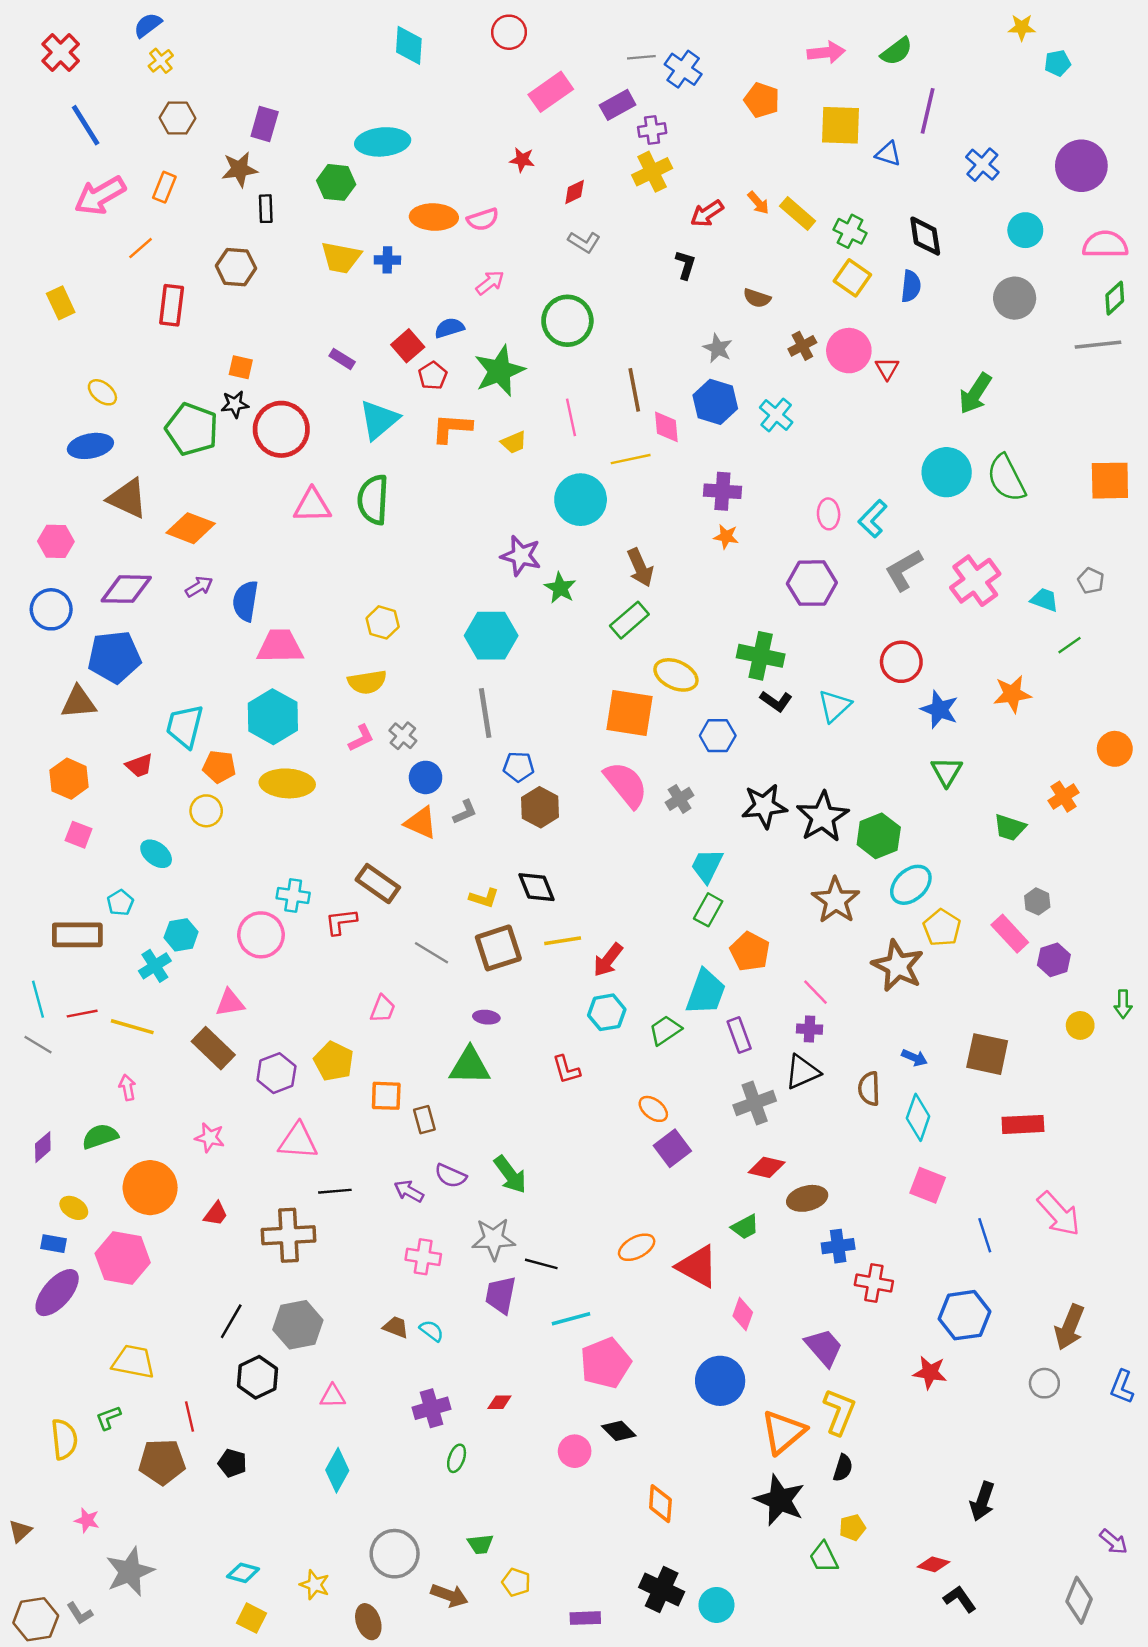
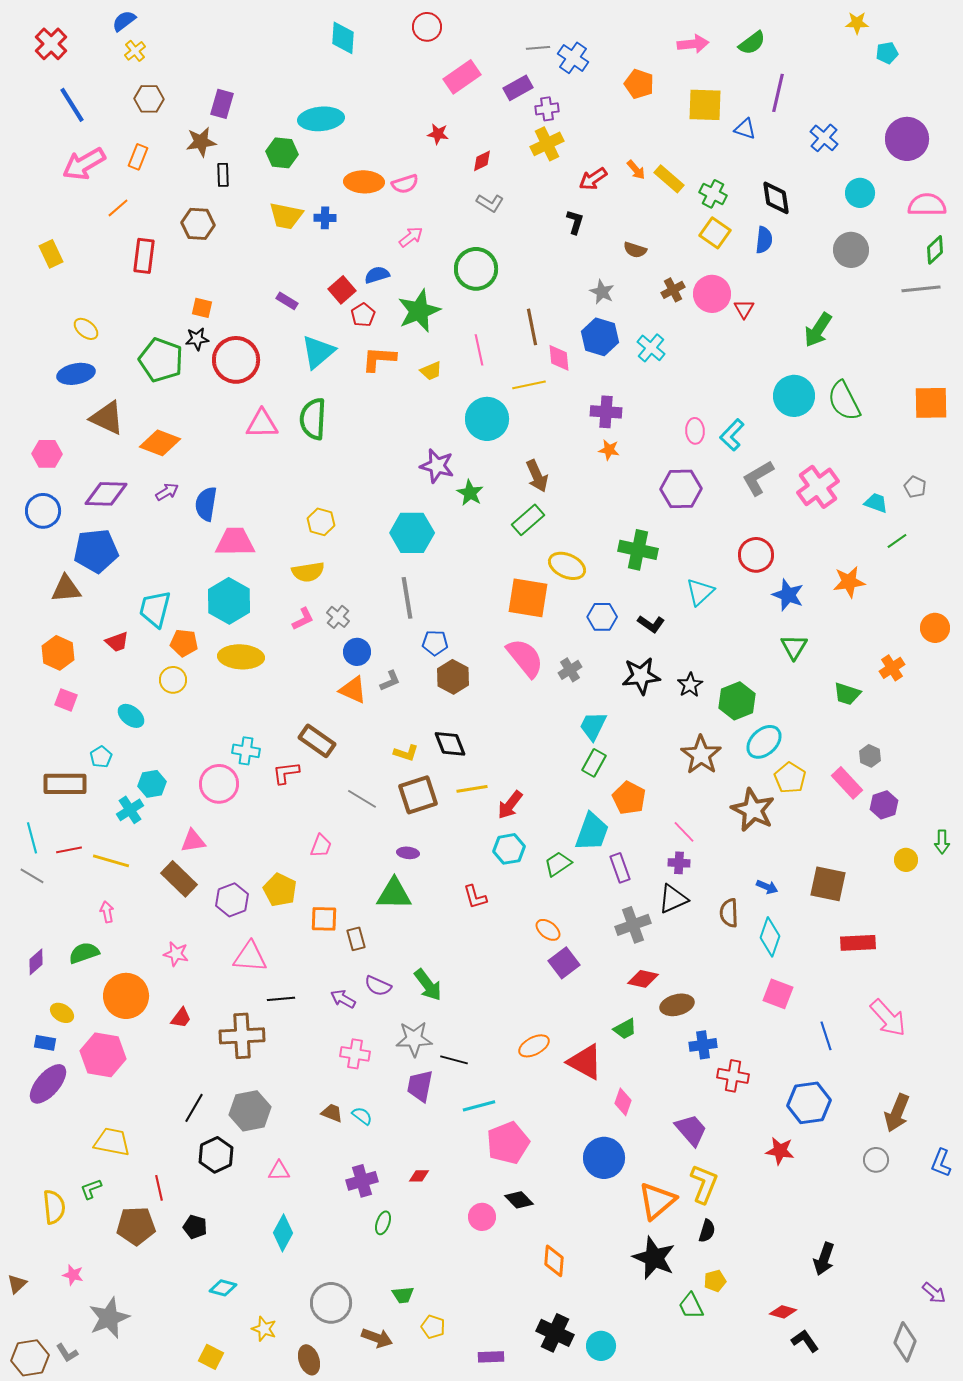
black L-shape: (776, 701) -> (651, 624), moved
black star: (823, 817) -> (690, 685), size x0.6
cyan diamond: (243, 1573) -> (223, 1288), moved

